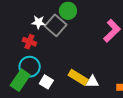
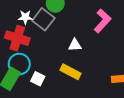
red cross: (29, 42) -> (17, 38), size x1.6
white triangle: (92, 82) -> (75, 45), moved

